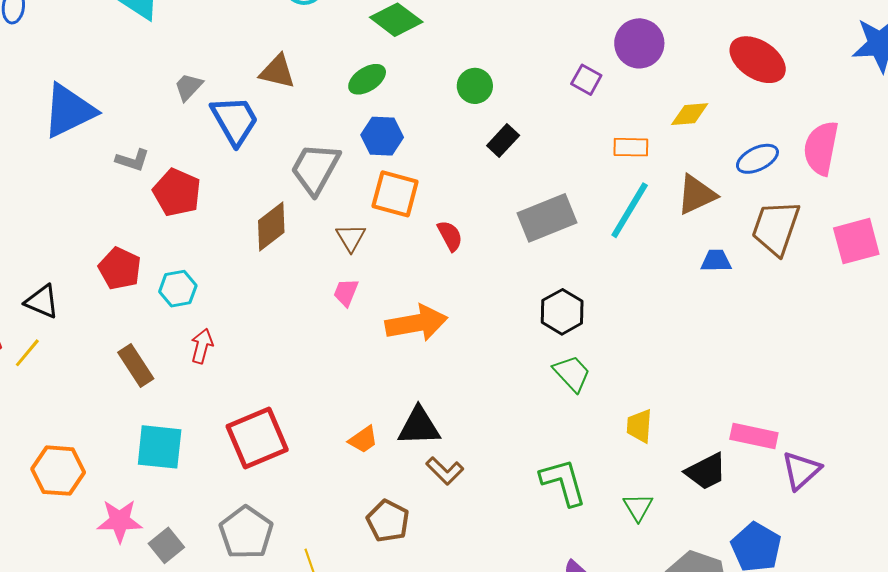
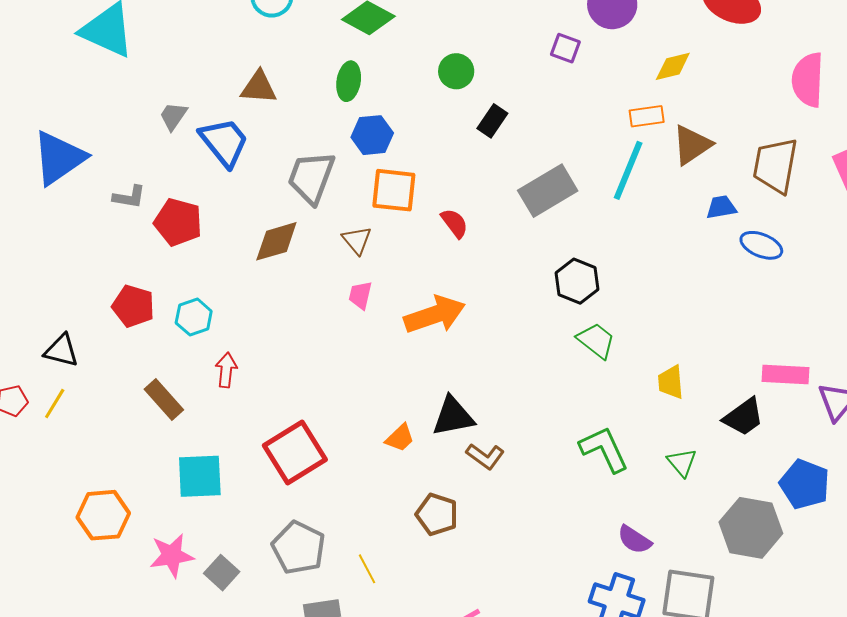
green ellipse: (367, 79) -> (349, 81), turned -39
orange rectangle: (631, 147) -> (647, 116), moved
blue ellipse: (757, 159) -> (761, 245), moved, turned 57
brown diamond: (271, 226) -> (276, 241), turned 30

